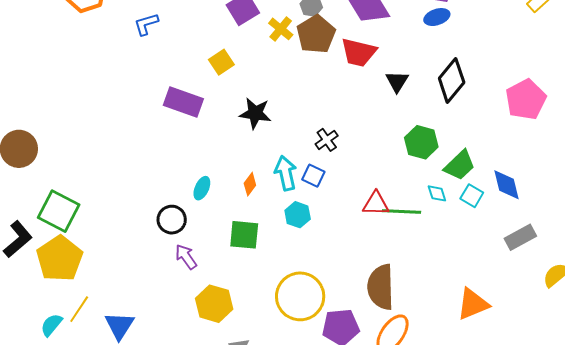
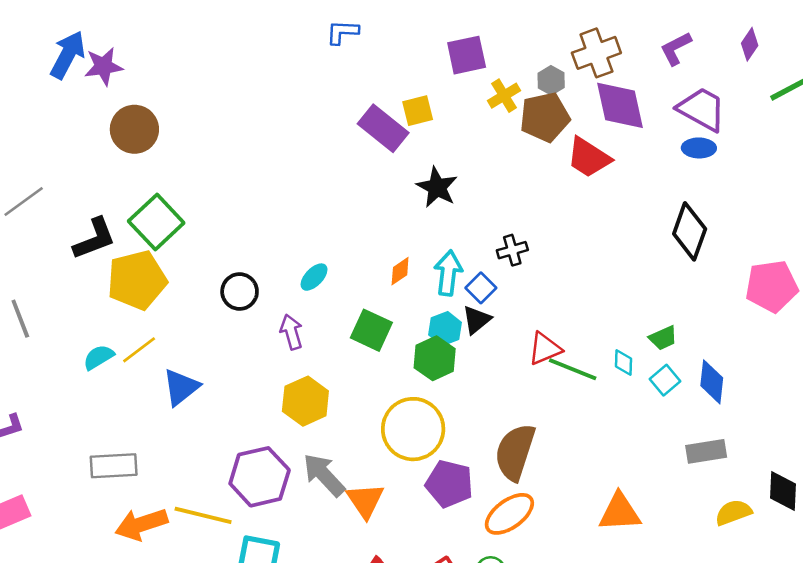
black diamond: (452, 80) -> (690, 231), turned -39
black triangle: (397, 81) -> (477, 320), moved
purple rectangle: (183, 102) -> (383, 128), moved
green hexagon: (421, 142) -> (435, 358), moved
green trapezoid: (460, 165) -> (663, 338), size x0.7
cyan ellipse: (202, 188) -> (314, 277), moved
red triangle: (376, 204) -> (545, 349), turned -44
black circle: (172, 220) -> (240, 291), moved

